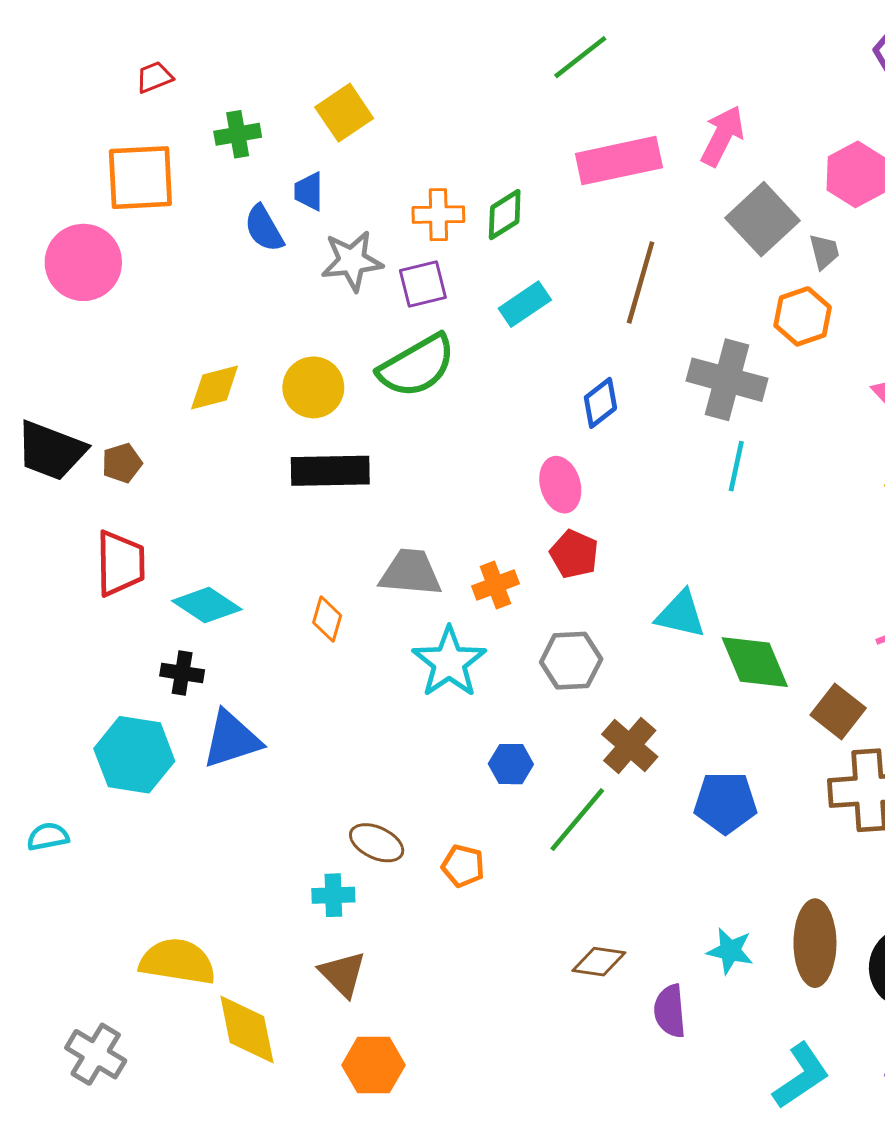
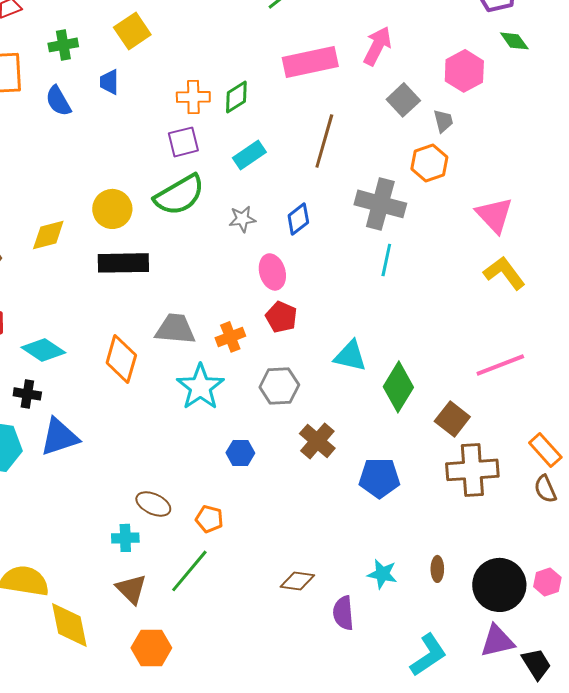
gray square: (762, 219) -> (403, 100), size x0.7
blue semicircle: (264, 228) -> (58, 101), moved
gray star: (352, 261) -> (242, 219), moved, size x0.7
yellow diamond: (215, 387) -> (48, 235), moved
orange diamond: (327, 619) -> (121, 359), size x1.6
green diamond: (755, 662) -> (398, 387), turned 54
green line: (577, 820) -> (189, 571), moved
brown ellipse: (815, 943) -> (437, 569), size x0.5

